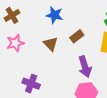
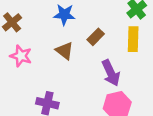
pink star: (15, 43) -> (21, 56), turned -30

